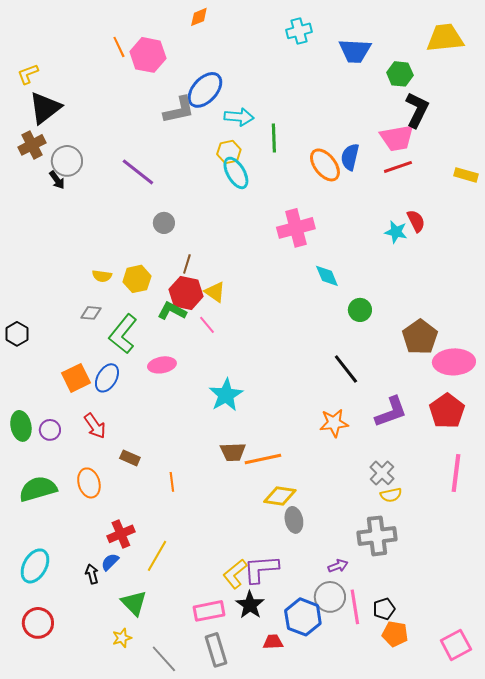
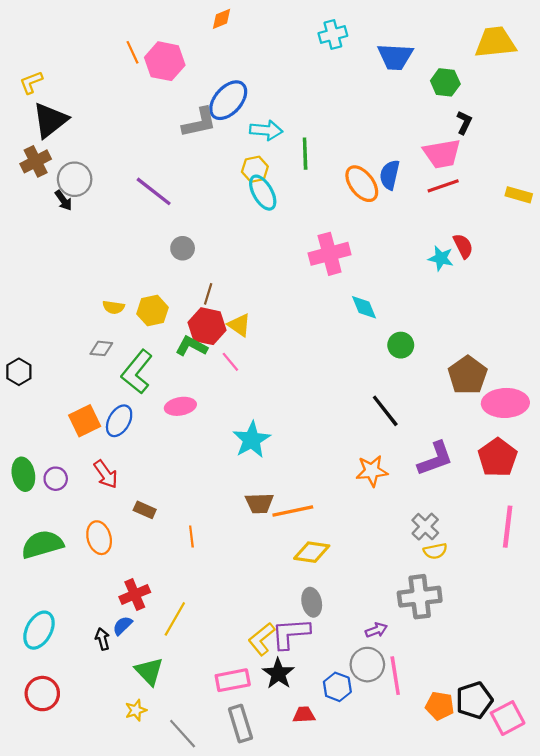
black L-shape: (417, 110) -> (464, 122), size x0.6
gray ellipse: (294, 520) -> (312, 602), moved
black pentagon: (384, 609) -> (474, 700), moved, size x1.5
blue hexagon: (303, 617) -> (337, 687), size x0.7

